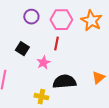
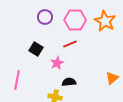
red line: (56, 44) -> (70, 44), turned 56
black semicircle: (64, 82) -> (69, 82), moved, size x0.6

